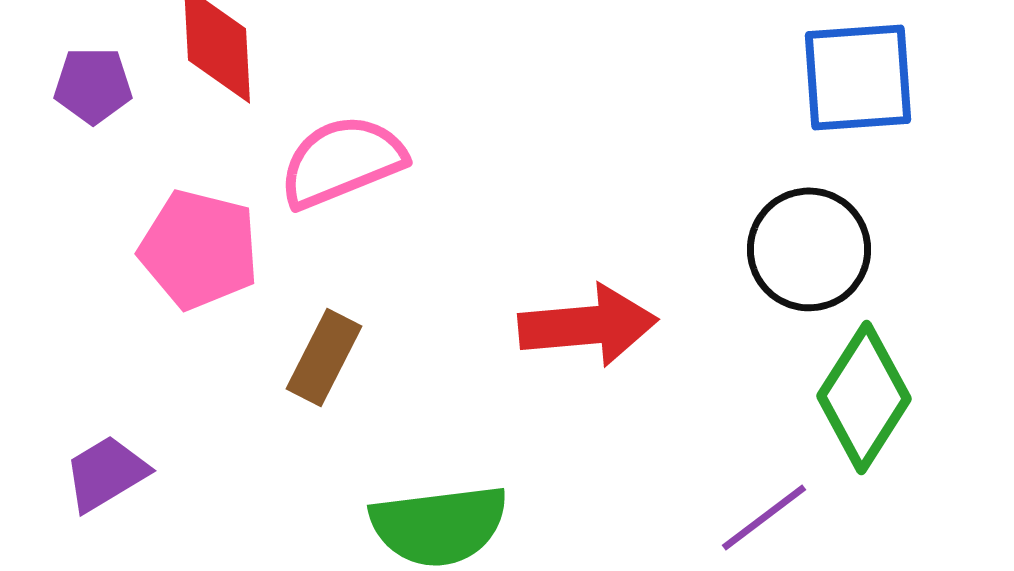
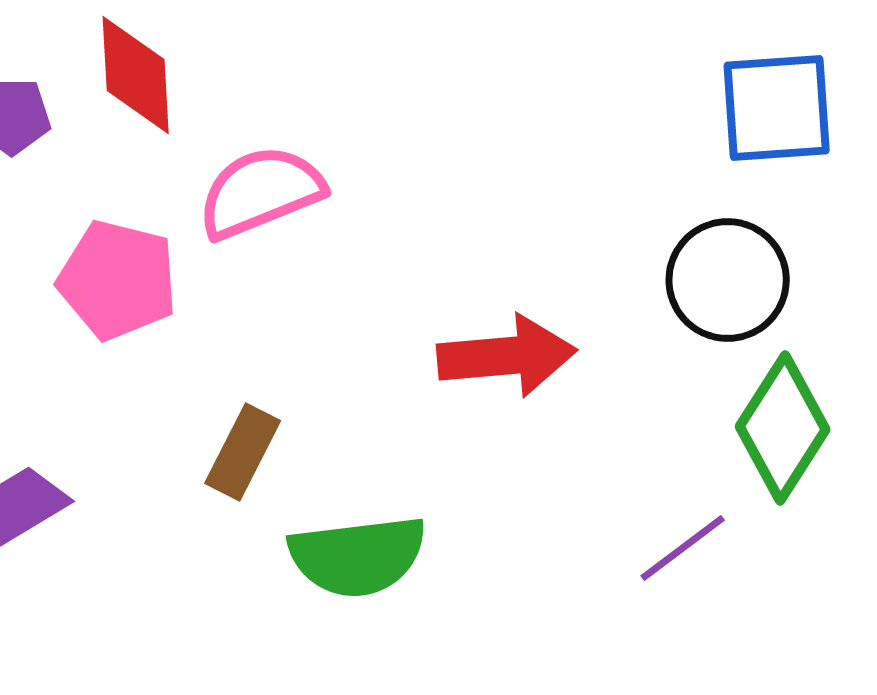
brown rectangle: (324, 357) -> (243, 452), moved

